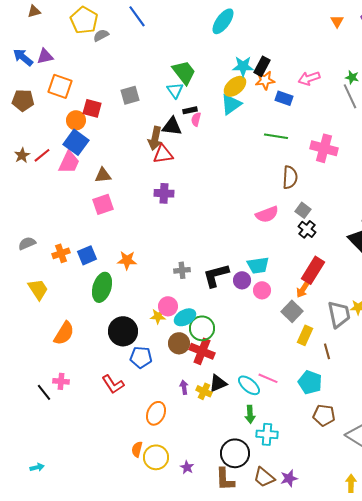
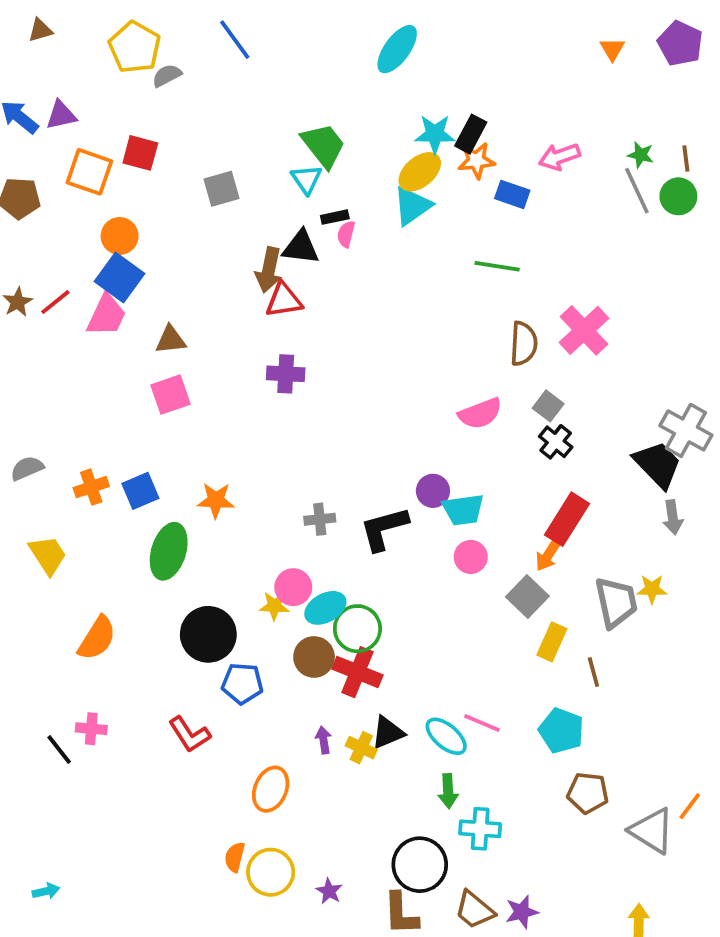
red square: (92, 108) -> (140, 153), moved
pink cross: (324, 148) -> (584, 330), moved, turned 32
purple circle: (242, 280) -> (433, 491), moved

